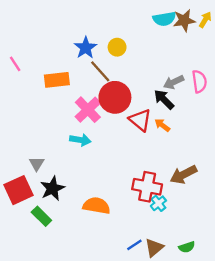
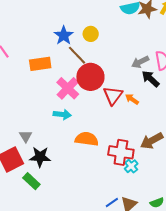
black arrow: (164, 99) -> (151, 79), moved
red triangle: (140, 120) -> (113, 95), turned 30
black star: (52, 188) -> (40, 157), turned 30
orange semicircle: (97, 206) -> (87, 139), moved

